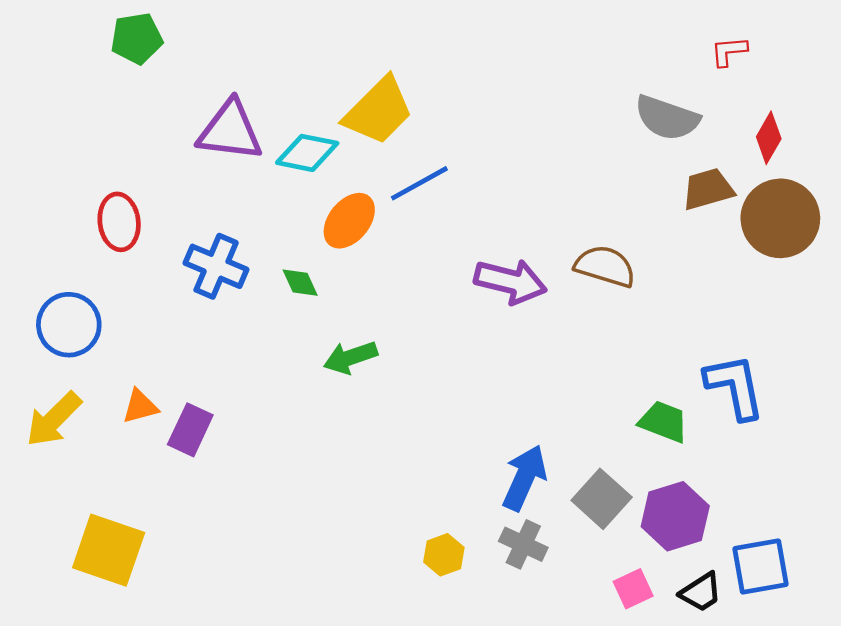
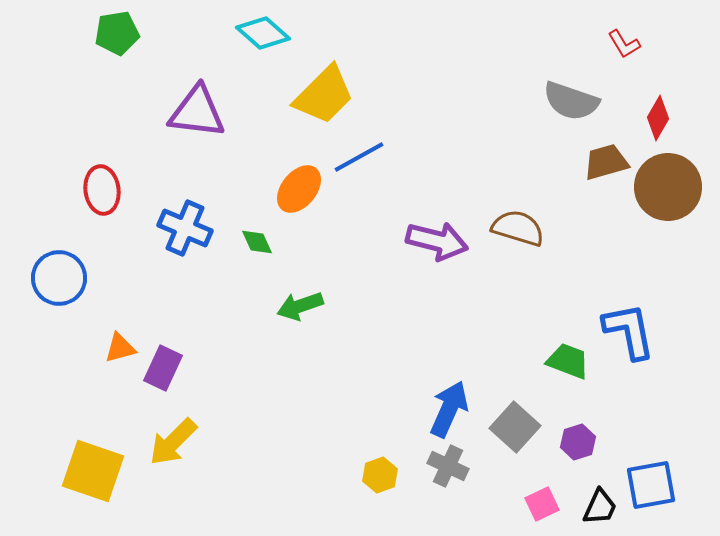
red L-shape: (729, 51) -> (624, 44), turned -116
cyan diamond: (307, 153) -> (263, 33), moved, turned 30
yellow arrow: (54, 419) -> (173, 442), moved
purple hexagon: (675, 516) -> (578, 442), size x0.6
black trapezoid: (701, 592) -> (600, 507), turned -33

